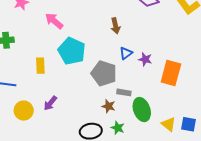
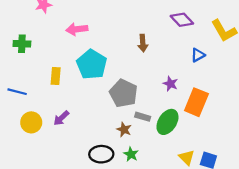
pink arrow: (54, 21) -> (77, 29), turned -54
blue triangle: (126, 53) -> (198, 55), moved
green ellipse: (142, 110) -> (167, 122), moved, turned 45

